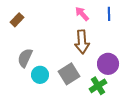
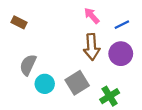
blue line: (109, 14) -> (122, 25), moved, turned 64
brown rectangle: (17, 20) -> (19, 22), turned 72
purple circle: (108, 64) -> (121, 54), moved

